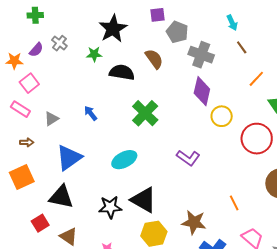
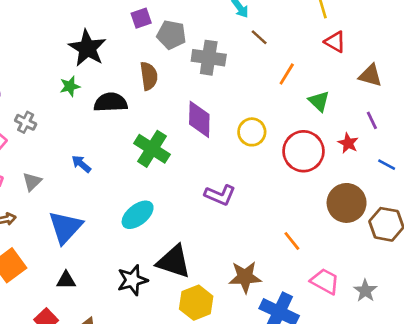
gray cross: (59, 43) -> (26, 122), moved
brown semicircle: (154, 59) -> (149, 76), turned 40
purple diamond: (202, 91) -> (199, 119), moved
black triangle: (61, 197) -> (66, 280), size x0.6

